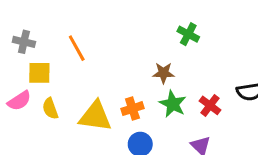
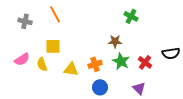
orange line: (77, 48) -> (55, 14), moved
yellow square: (39, 73) -> (53, 46), moved
yellow triangle: (95, 116) -> (71, 69), size x0.7

